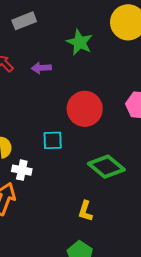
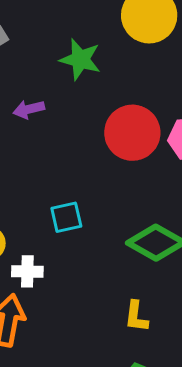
red circle: (85, 109) -> (132, 133), moved

